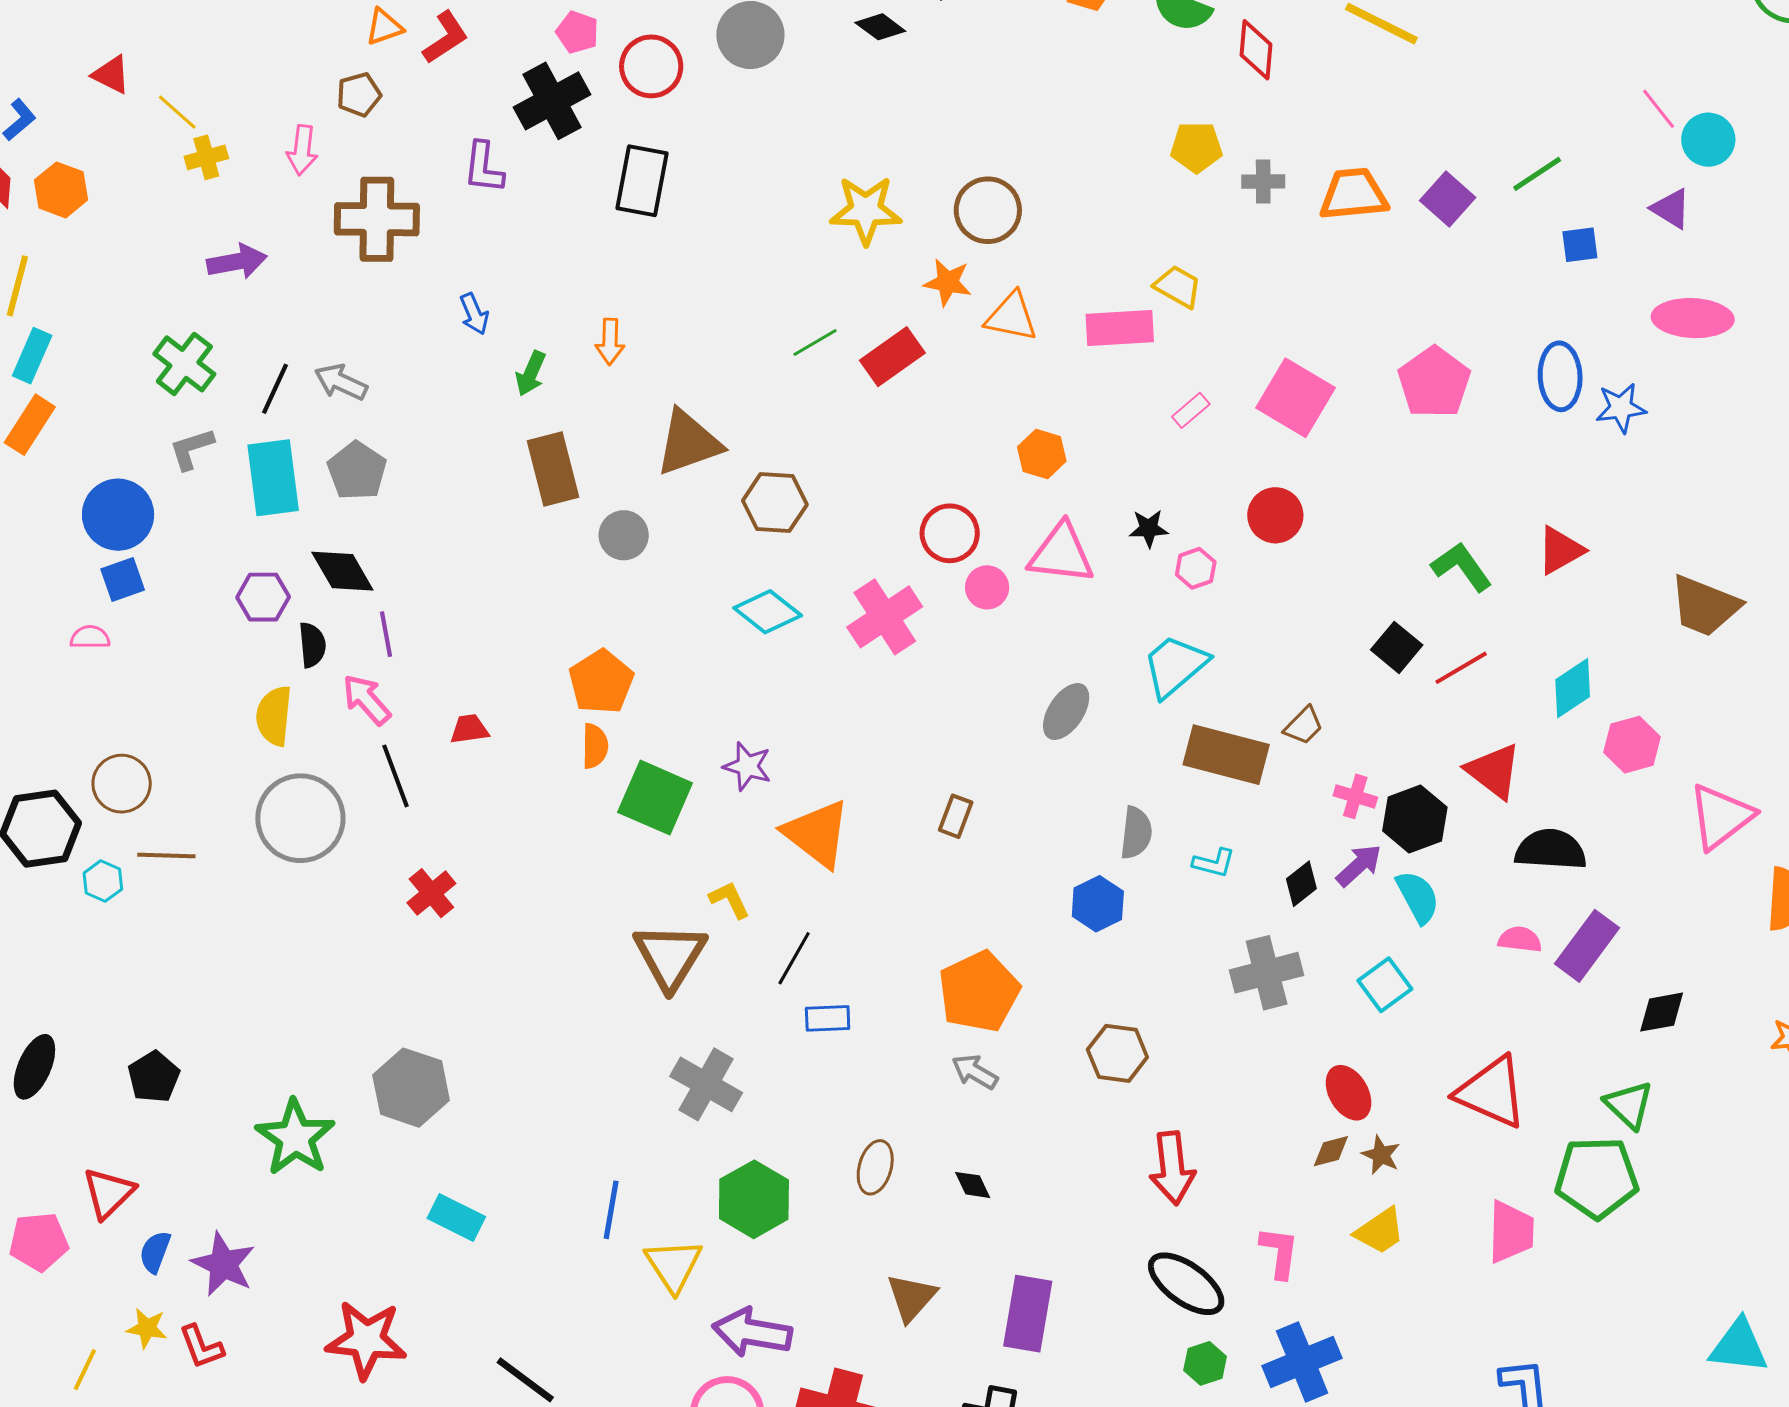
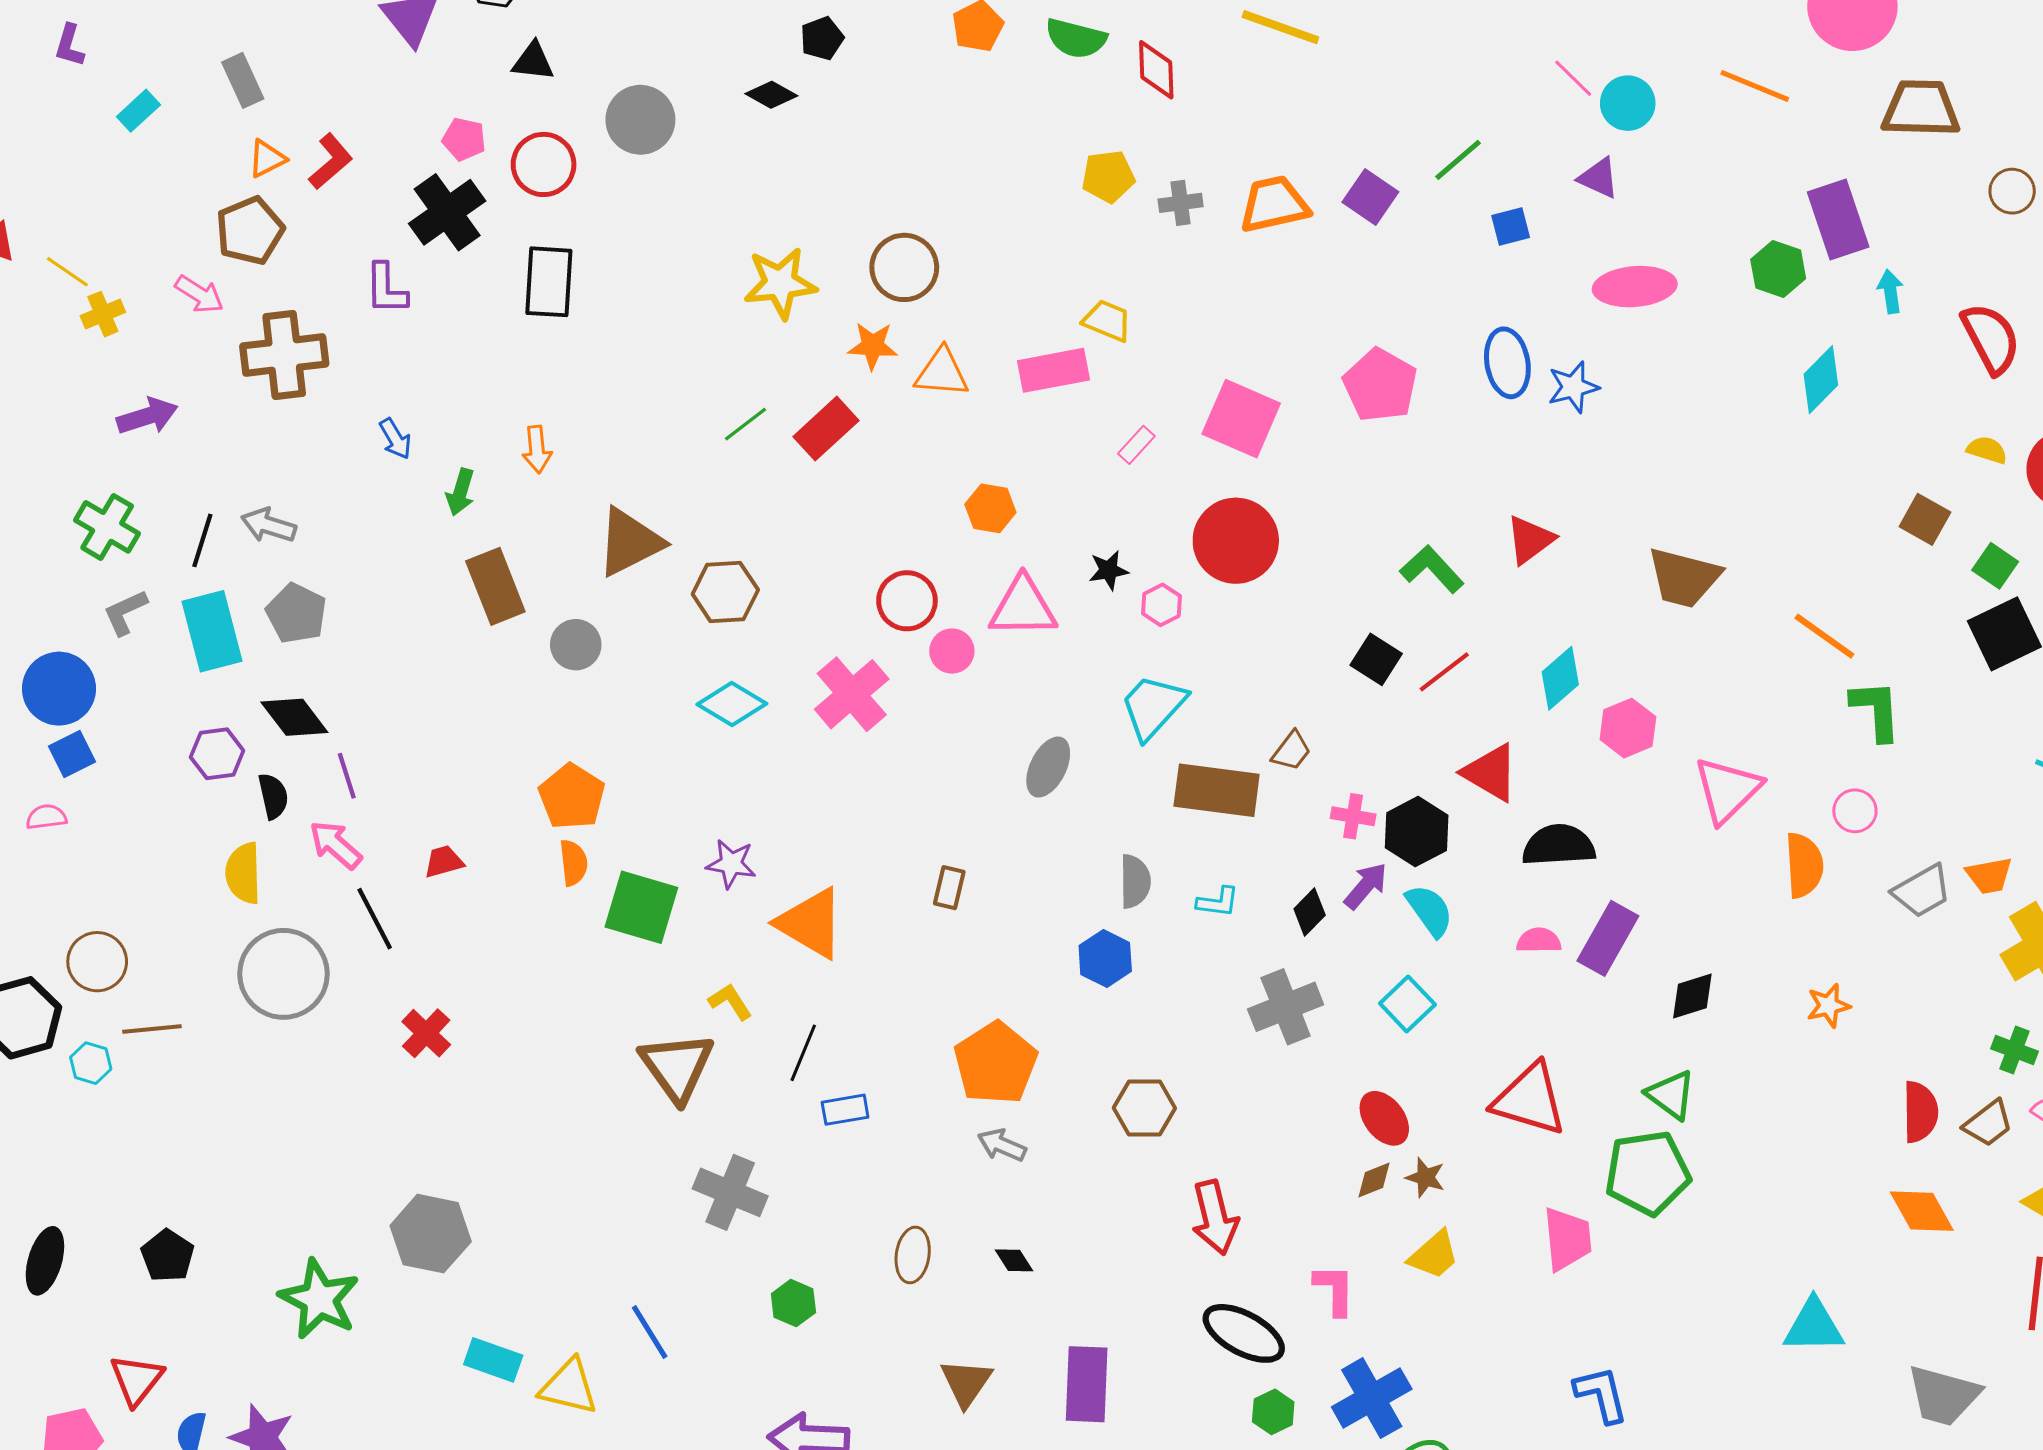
brown pentagon: (359, 95) -> (250, 231), size x1.5
pink arrow: (302, 150) -> (199, 294), turned -57
red circle: (1275, 515) -> (1236, 541), size x1.5
green hexagon: (754, 1199) -> (793, 1303), size x0.6
blue line: (611, 1210) -> (650, 1332), turned -34
yellow triangle: (674, 1265) -> (569, 1387), moved, turned -36

